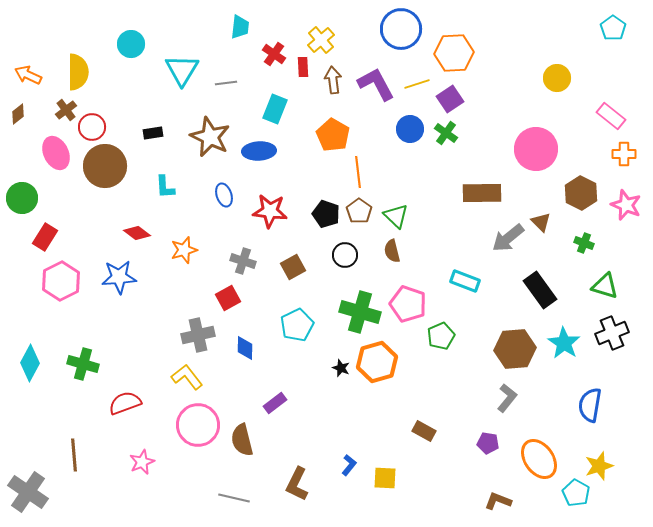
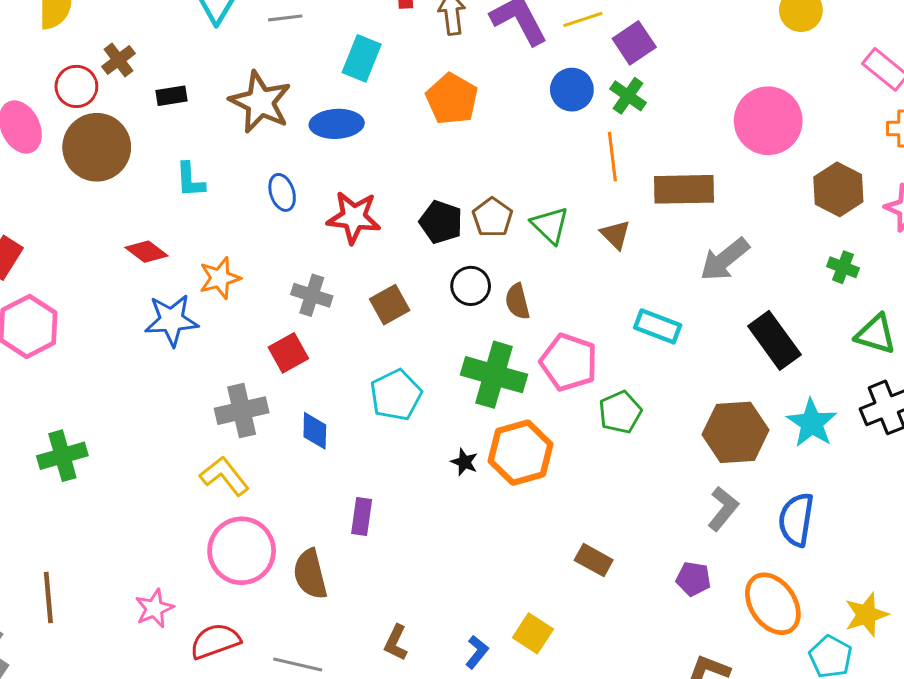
brown cross: (66, 110) -> (119, 60), moved
orange line: (358, 172) -> (612, 157), moved
brown triangle: (541, 222) -> (616, 234), moved
brown semicircle: (392, 251) -> (517, 301), moved
blue star: (119, 277) -> (171, 320), moved
green cross: (83, 364) -> (62, 456), turned -32
red semicircle: (125, 403) -> (215, 641), moved
purple rectangle: (275, 403) -> (362, 516), turned -45
blue semicircle: (590, 405) -> (796, 520), moved
blue L-shape: (349, 465) -> (477, 652), moved
yellow square: (385, 478) -> (533, 633), turned 30
brown L-shape: (297, 484) -> (396, 643), size x0.7

